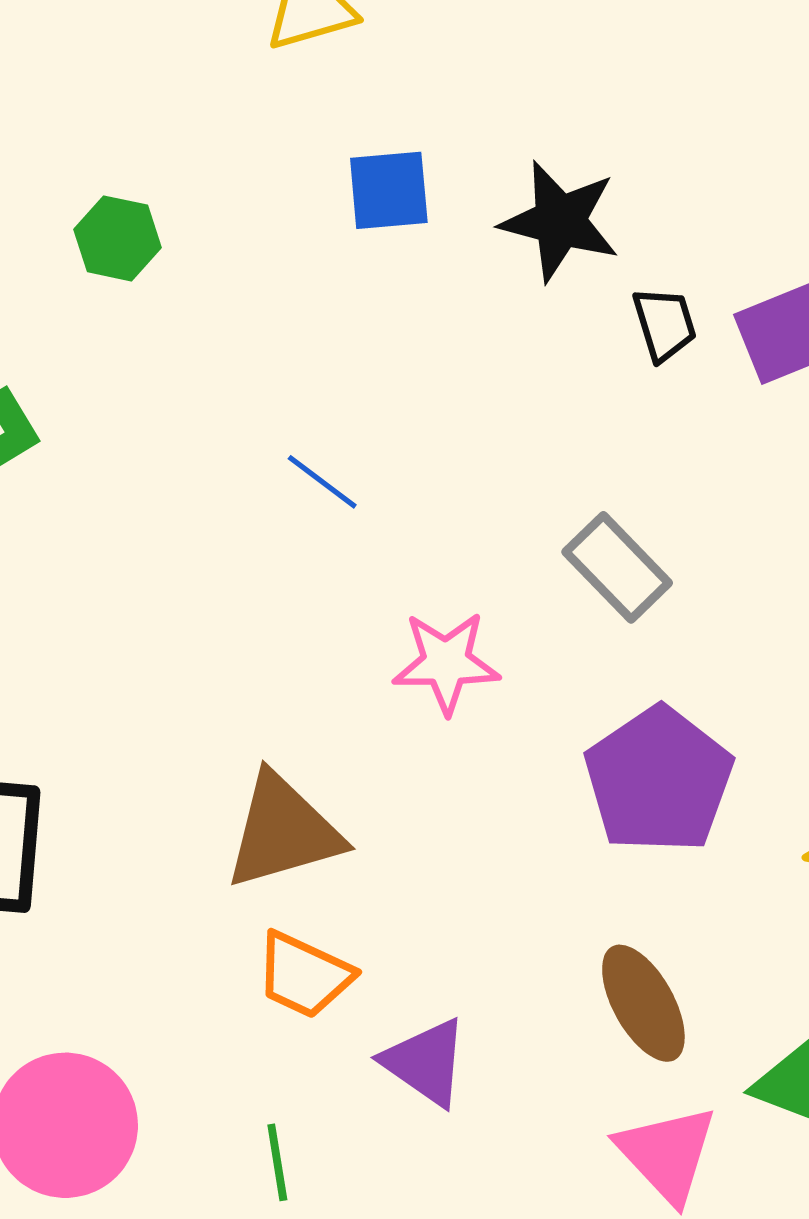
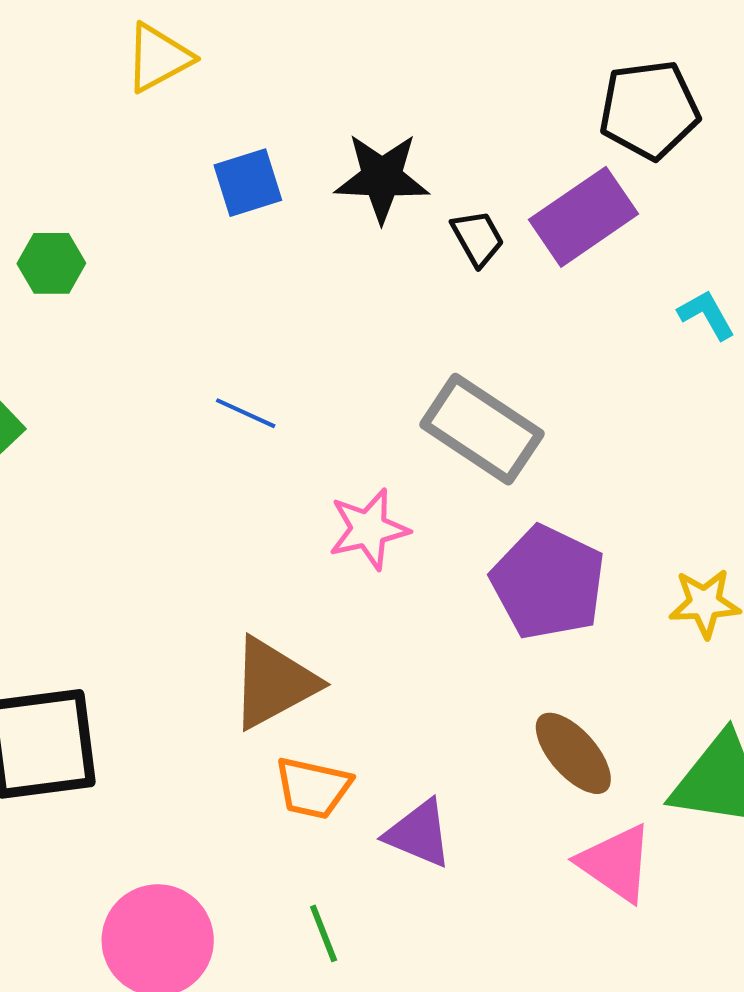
gray rectangle: (617, 567) -> (482, 429), size x1.4

